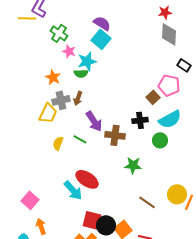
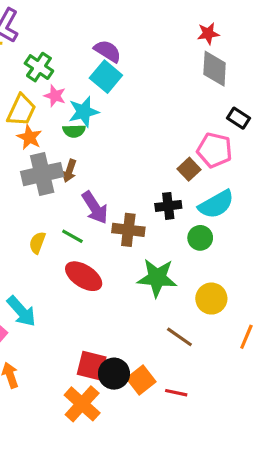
gray cross: (61, 100) -> (42, 174), size x1.4
yellow trapezoid: (48, 113) -> (21, 110), moved
green star: (133, 165) -> (157, 278), size x1.4
red ellipse: (87, 179) -> (84, 276), moved
cyan arrow: (73, 190) -> (21, 311), moved
yellow circle: (177, 194) -> (211, 299), moved

